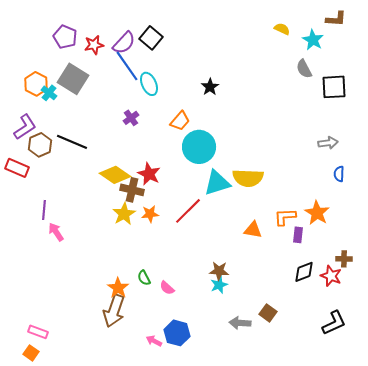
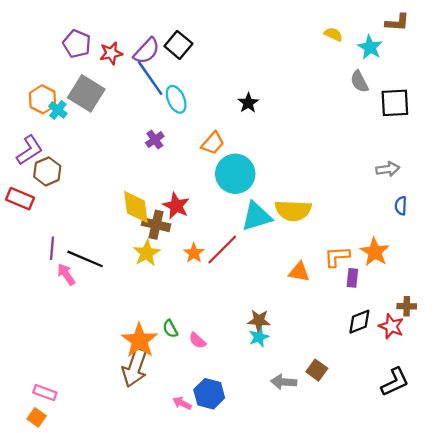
black line: (72, 142) -> (85, 259), moved
yellow diamond: (115, 175) -> (136, 207), turned 48
orange star: (150, 214) -> (194, 253), moved, turned -30
orange star: (118, 288) -> (139, 341), size x1.4

